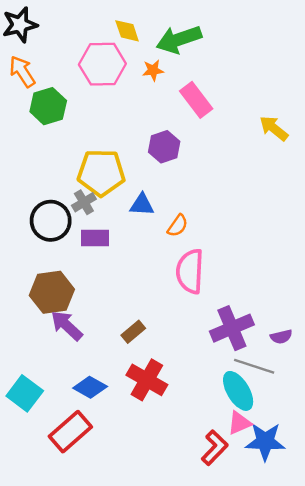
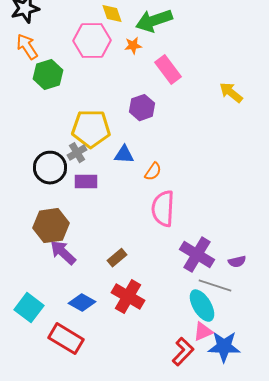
purple cross: (232, 328) -> (197, 255), turned -36
red rectangle: (70, 432) -> (66, 339), turned 72

